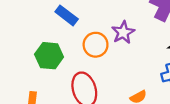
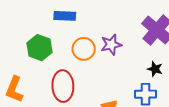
blue rectangle: (67, 15) -> (65, 16), turned -50

